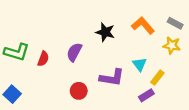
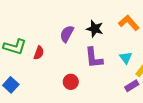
purple semicircle: (74, 52) -> (67, 34), moved
purple L-shape: (112, 78) -> (94, 58), moved, turned 75

